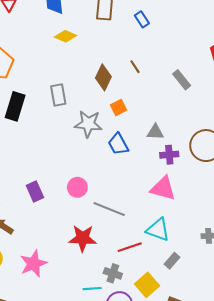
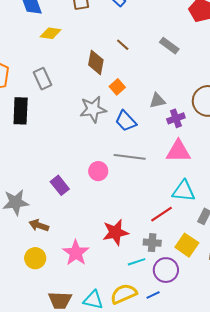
gray rectangle: (58, 95) -> (43, 79), moved
gray line: (109, 209) -> (130, 157), moved
red star: (83, 238) -> (115, 232), moved

